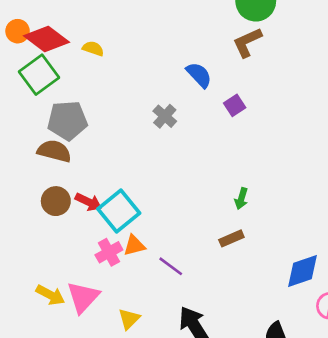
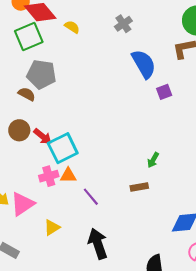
blue semicircle: (199, 75) -> (144, 64), size x1.4
gray cross: (165, 116) -> (123, 24), moved
brown semicircle: (54, 151) -> (27, 94), size x0.7

